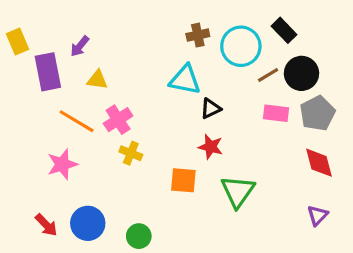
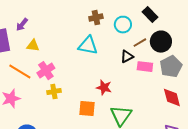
cyan circle: (241, 46) -> (123, 25), size x0.7
black triangle: (211, 108) -> (127, 57), moved
yellow cross: (131, 153) -> (54, 92), turned -32

